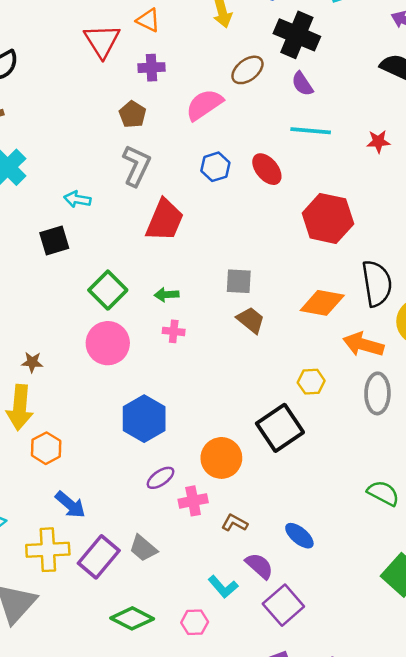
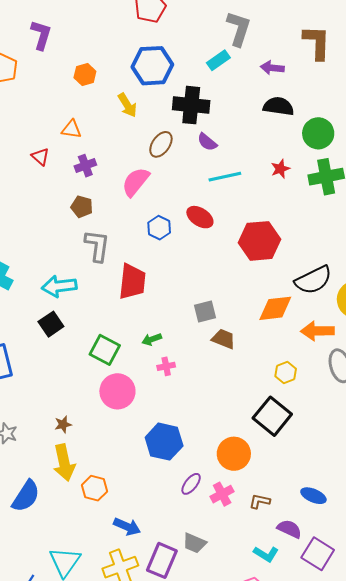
red triangle: (102, 41) -> (40, 157), size x0.6
cyan arrow: (77, 199) -> (59, 286), size x1.6
black semicircle: (377, 283) -> (313, 280), turned 90

